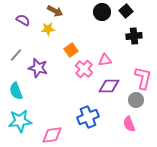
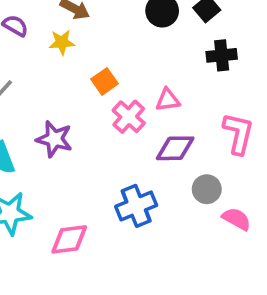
purple star: (38, 68) -> (54, 139), moved
gray circle: (136, 100) -> (207, 189), moved
pink semicircle: (129, 124) -> (236, 219), moved, turned 140

